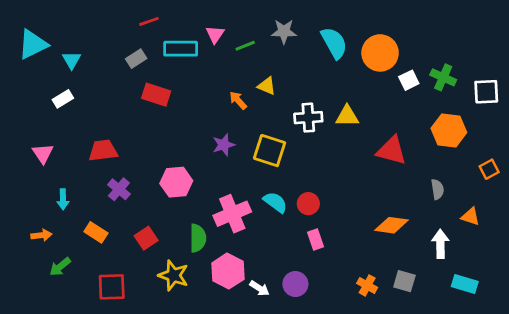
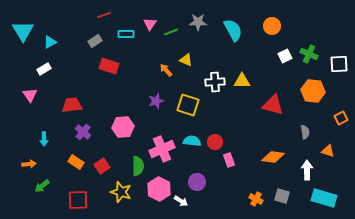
cyan triangle: (33, 44) -> (23, 31), turned -35
cyan rectangle: (181, 49) -> (126, 34), size x0.7
orange circle: (380, 53) -> (272, 26), moved, size x0.7
cyan triangle: (72, 60) -> (50, 42), turned 32
pink triangle: (43, 153) -> (30, 95), moved
cyan semicircle: (275, 202) -> (192, 141), turned -30
orange rectangle: (96, 232) -> (76, 162), moved
pink rectangle: (315, 240) -> (229, 160), moved
purple circle: (295, 284) -> (197, 182), moved
cyan rectangle: (465, 284) -> (324, 198), size x1.4

